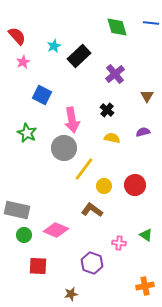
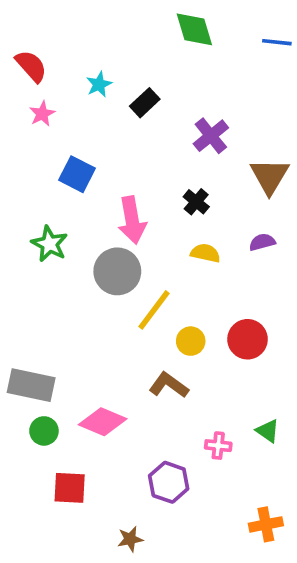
green diamond: (117, 27) -> (194, 29), moved
black rectangle: (79, 56) -> (145, 103), size x0.7
brown triangle: (147, 96) -> (270, 176), size x1.6

